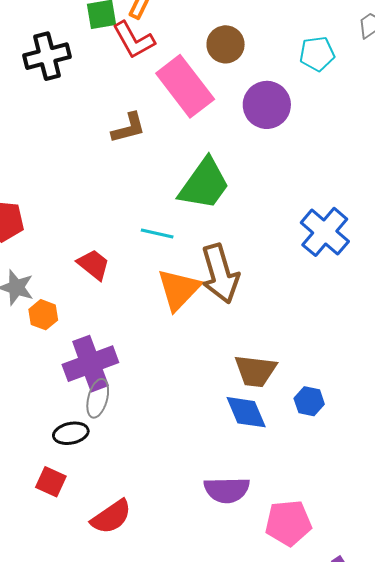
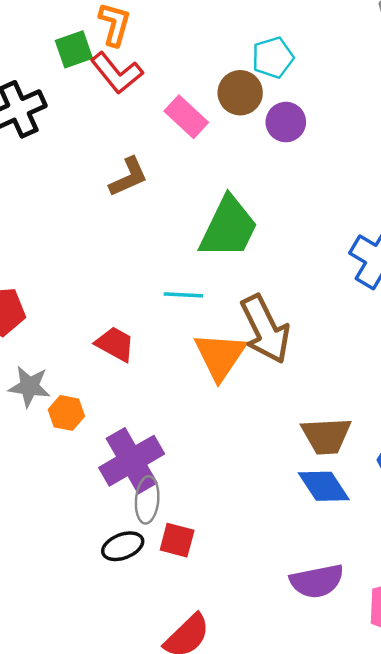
brown circle: (226, 44) -> (240, 93), moved
cyan pentagon: (317, 54) -> (273, 58), moved
pink rectangle: (185, 86) -> (186, 117), size x0.6
purple circle: (267, 105) -> (286, 122), size x0.7
red square: (51, 482) -> (177, 540), moved

